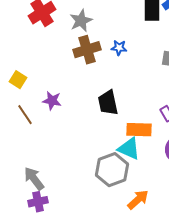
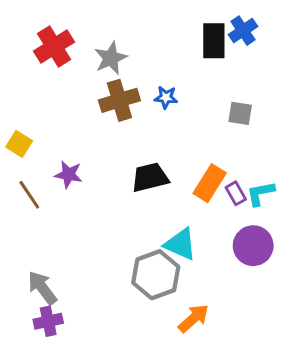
black trapezoid: (108, 103) -> (150, 177), turned 88
orange rectangle: (139, 130) -> (210, 183), moved, turned -60

